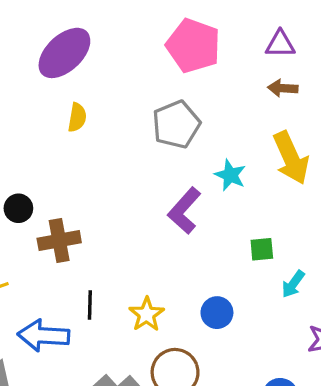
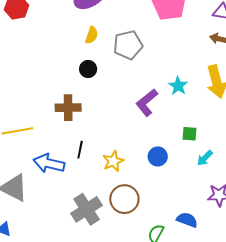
gray pentagon: (176, 124) -> (128, 45), moved
black circle: (18, 208) -> (88, 69), moved
blue circle: (217, 313) -> (158, 156), moved

